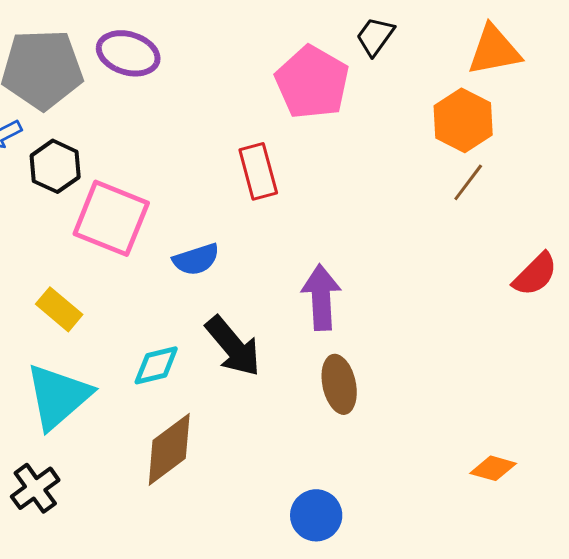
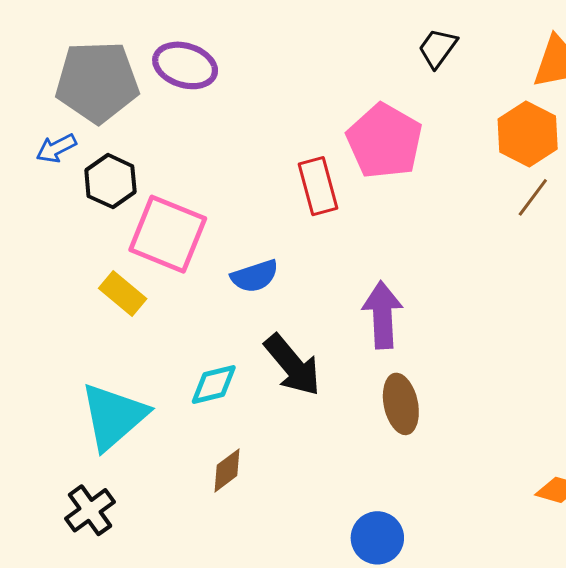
pink pentagon: (312, 82) -> (384, 141), moved
yellow rectangle: (59, 309) -> (123, 293), moved
brown diamond: (169, 449) -> (227, 470), size x0.6

